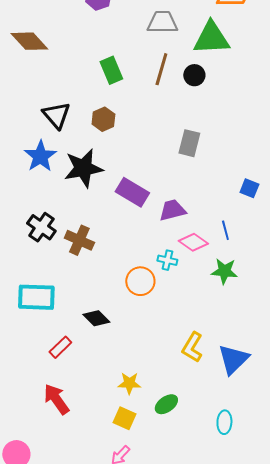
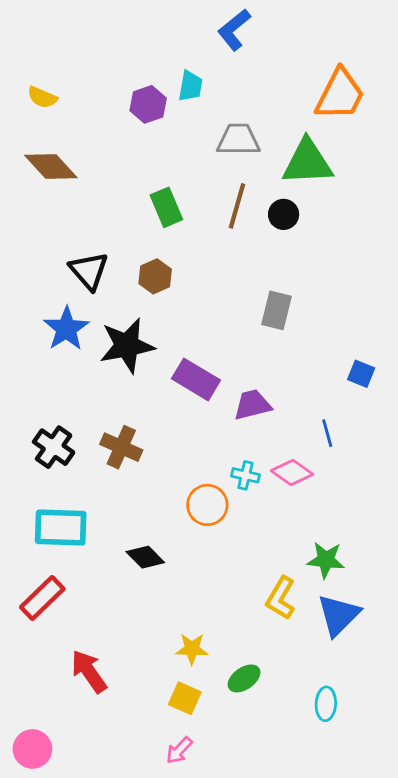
black cross: (41, 227) -> (54, 447), moved
pink diamond: (193, 242) -> (292, 473), moved
green star: (224, 271) -> (326, 560), moved
red rectangle: (60, 347) -> (42, 598), moved, size x1.4

